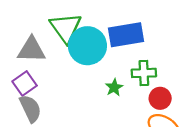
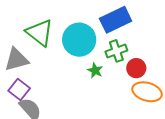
blue rectangle: (126, 35) -> (116, 20), moved
cyan circle: (87, 46) -> (79, 40), moved

